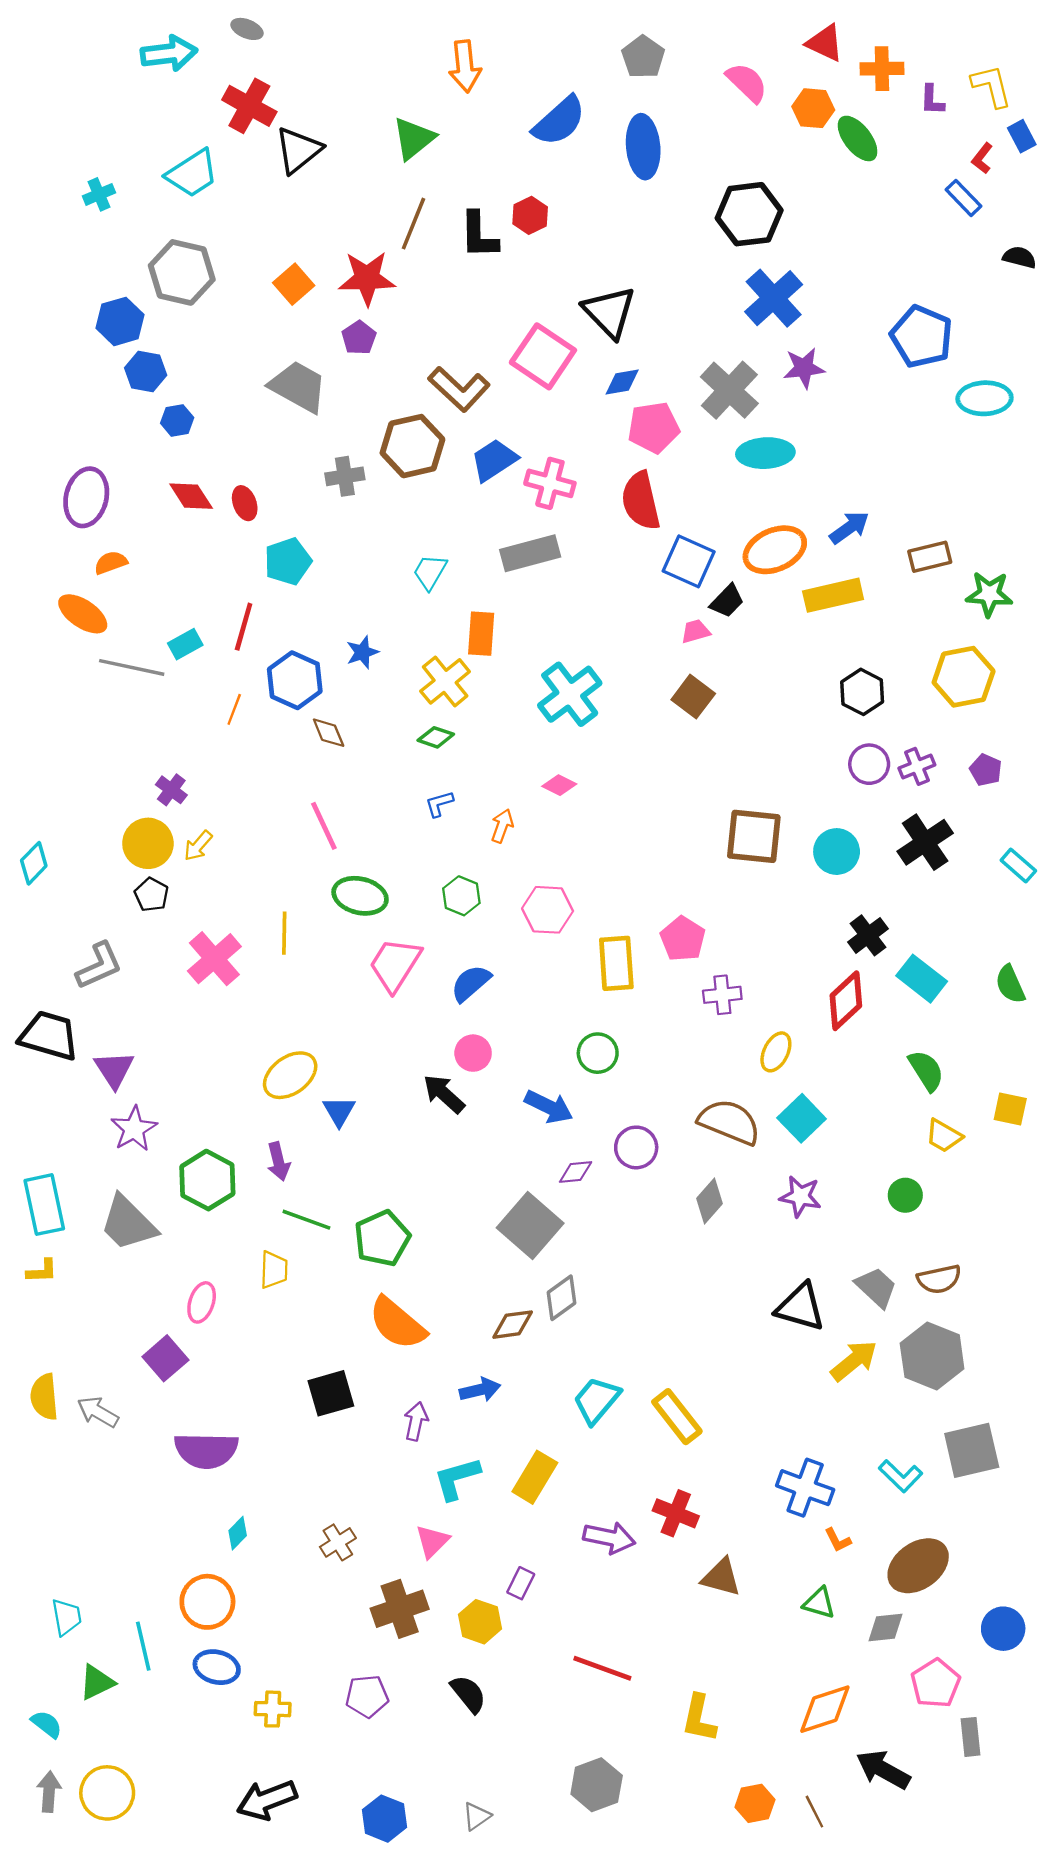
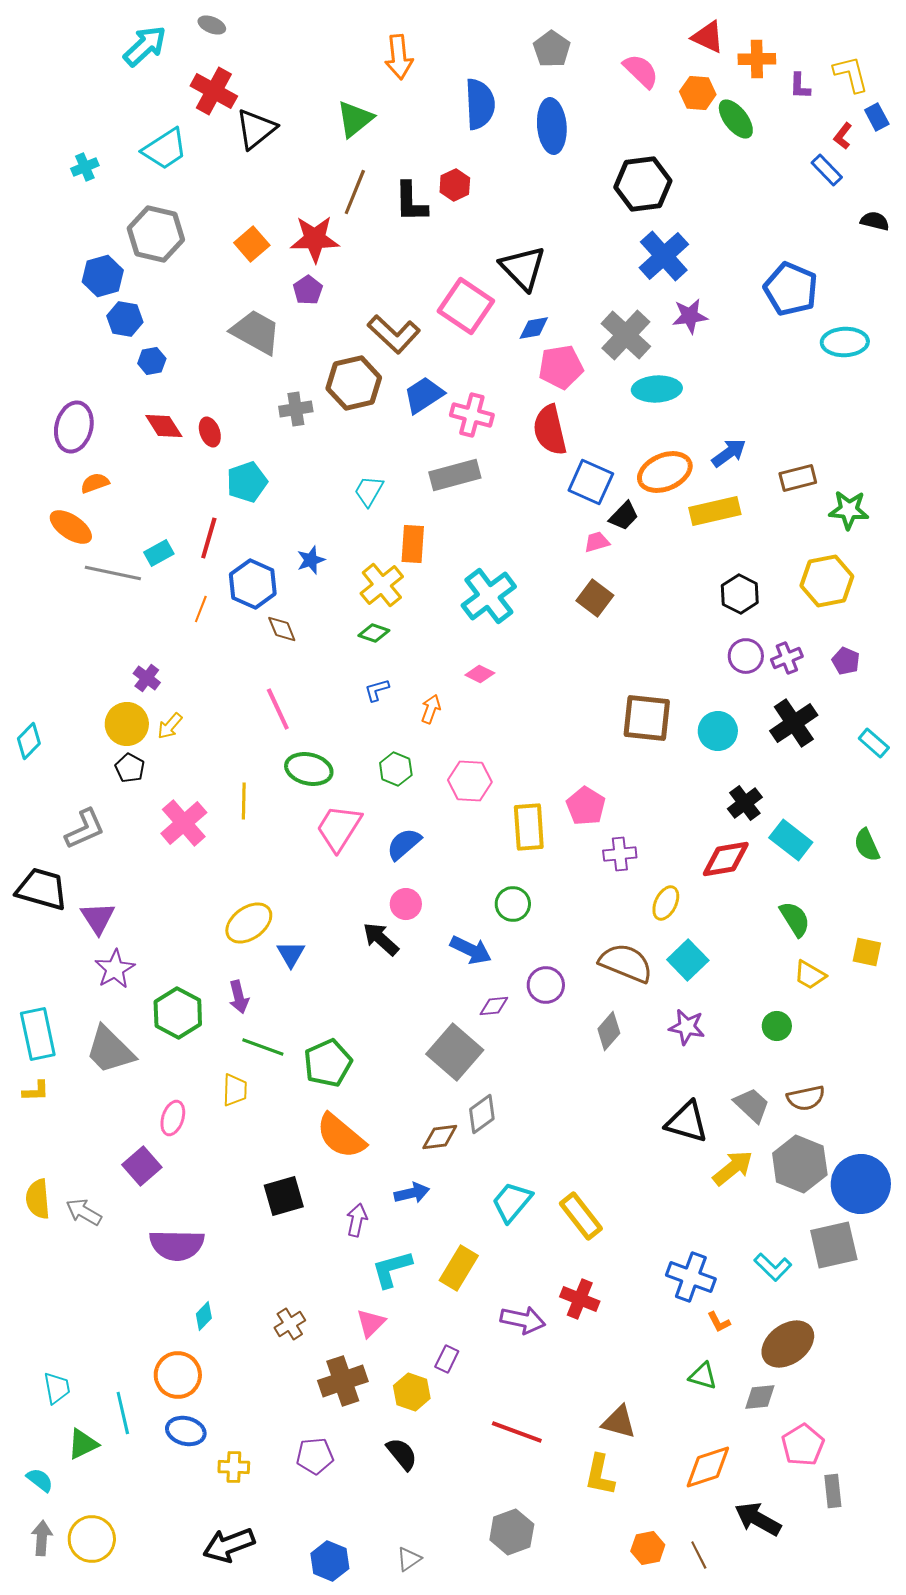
cyan arrow: (169, 53) -> (145, 46), turned -36
blue semicircle: (559, 121) -> (480, 104), turned -51
red diamond: (846, 1001) -> (726, 859), turned 33
brown triangle: (721, 1577) -> (619, 1422), moved
blue circle: (1003, 1629) -> (861, 1184), moved, size x1.6

